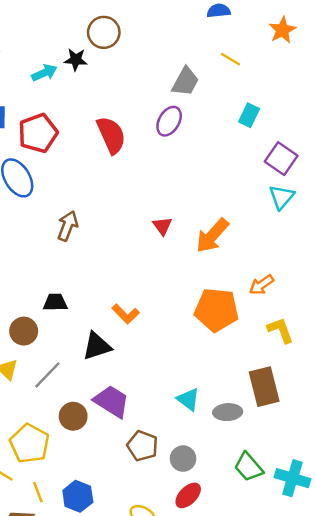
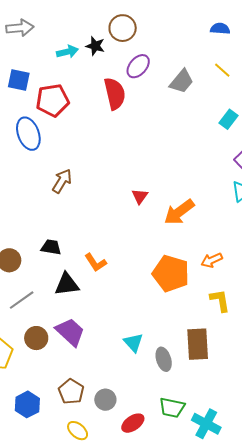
purple ellipse: (169, 121) -> (138, 66), moved
red semicircle: (111, 135) -> (115, 94), moved
black trapezoid: (55, 302) -> (51, 247), moved
gray ellipse: (228, 412) -> (164, 359), turned 65
brown pentagon: (143, 446) -> (71, 392), moved
gray circle: (183, 459) -> (105, 400), moved
green trapezoid: (248, 467) -> (172, 408), turned -48
red ellipse: (188, 495) -> (133, 423), moved

